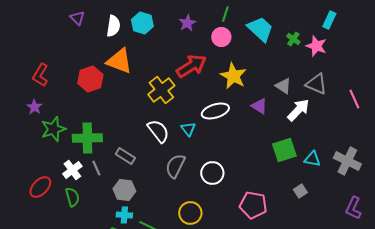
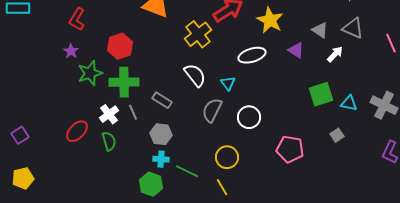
red hexagon: (90, 79) -> (120, 46), moved
white arrow: (298, 110) -> (335, 54), size x0.7
cyan triangle: (188, 129) -> (228, 83), moved

